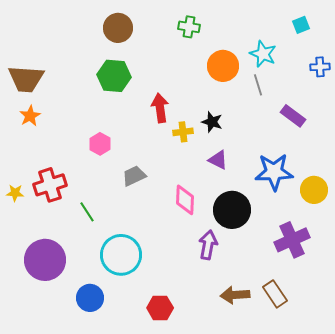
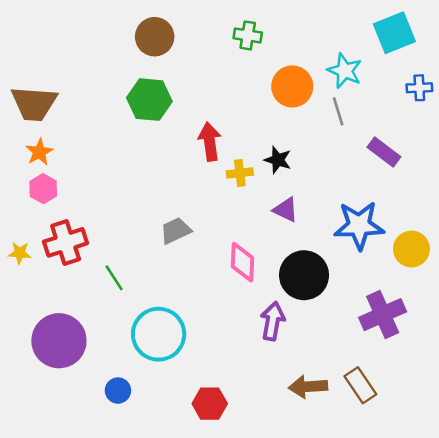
cyan square: (301, 25) -> (394, 33), size x1.8
pink hexagon: (100, 144) -> (43, 189), moved
blue circle: (90, 298) -> (118, 391), size x0.7

